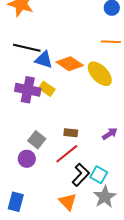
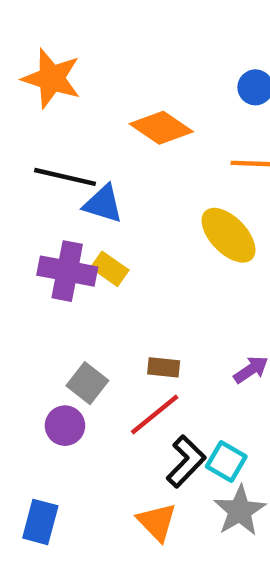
orange diamond: (70, 64) -> (161, 128), moved

